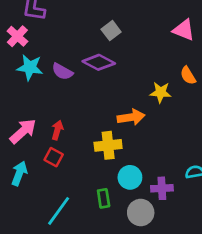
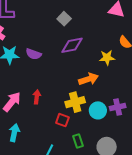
purple diamond: (99, 62) -> (72, 45), moved, turned -30
red square: (54, 157) -> (62, 120), moved
cyan circle: (130, 177) -> (98, 110), moved
purple cross: (162, 188) -> (118, 107), moved

